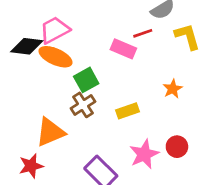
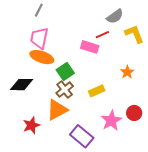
pink trapezoid: (55, 30) -> (39, 38), turned -45
black diamond: (27, 46) -> (21, 85), moved
orange triangle: (50, 132) -> (57, 110), moved
red star: (31, 166) -> (31, 125), moved

